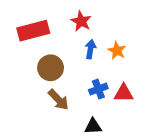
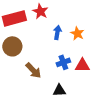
red star: (81, 21) -> (40, 11), moved
brown circle: (51, 68) -> (12, 46), moved

